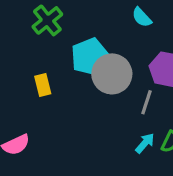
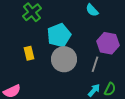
gray circle: (112, 74) -> (64, 59), moved

